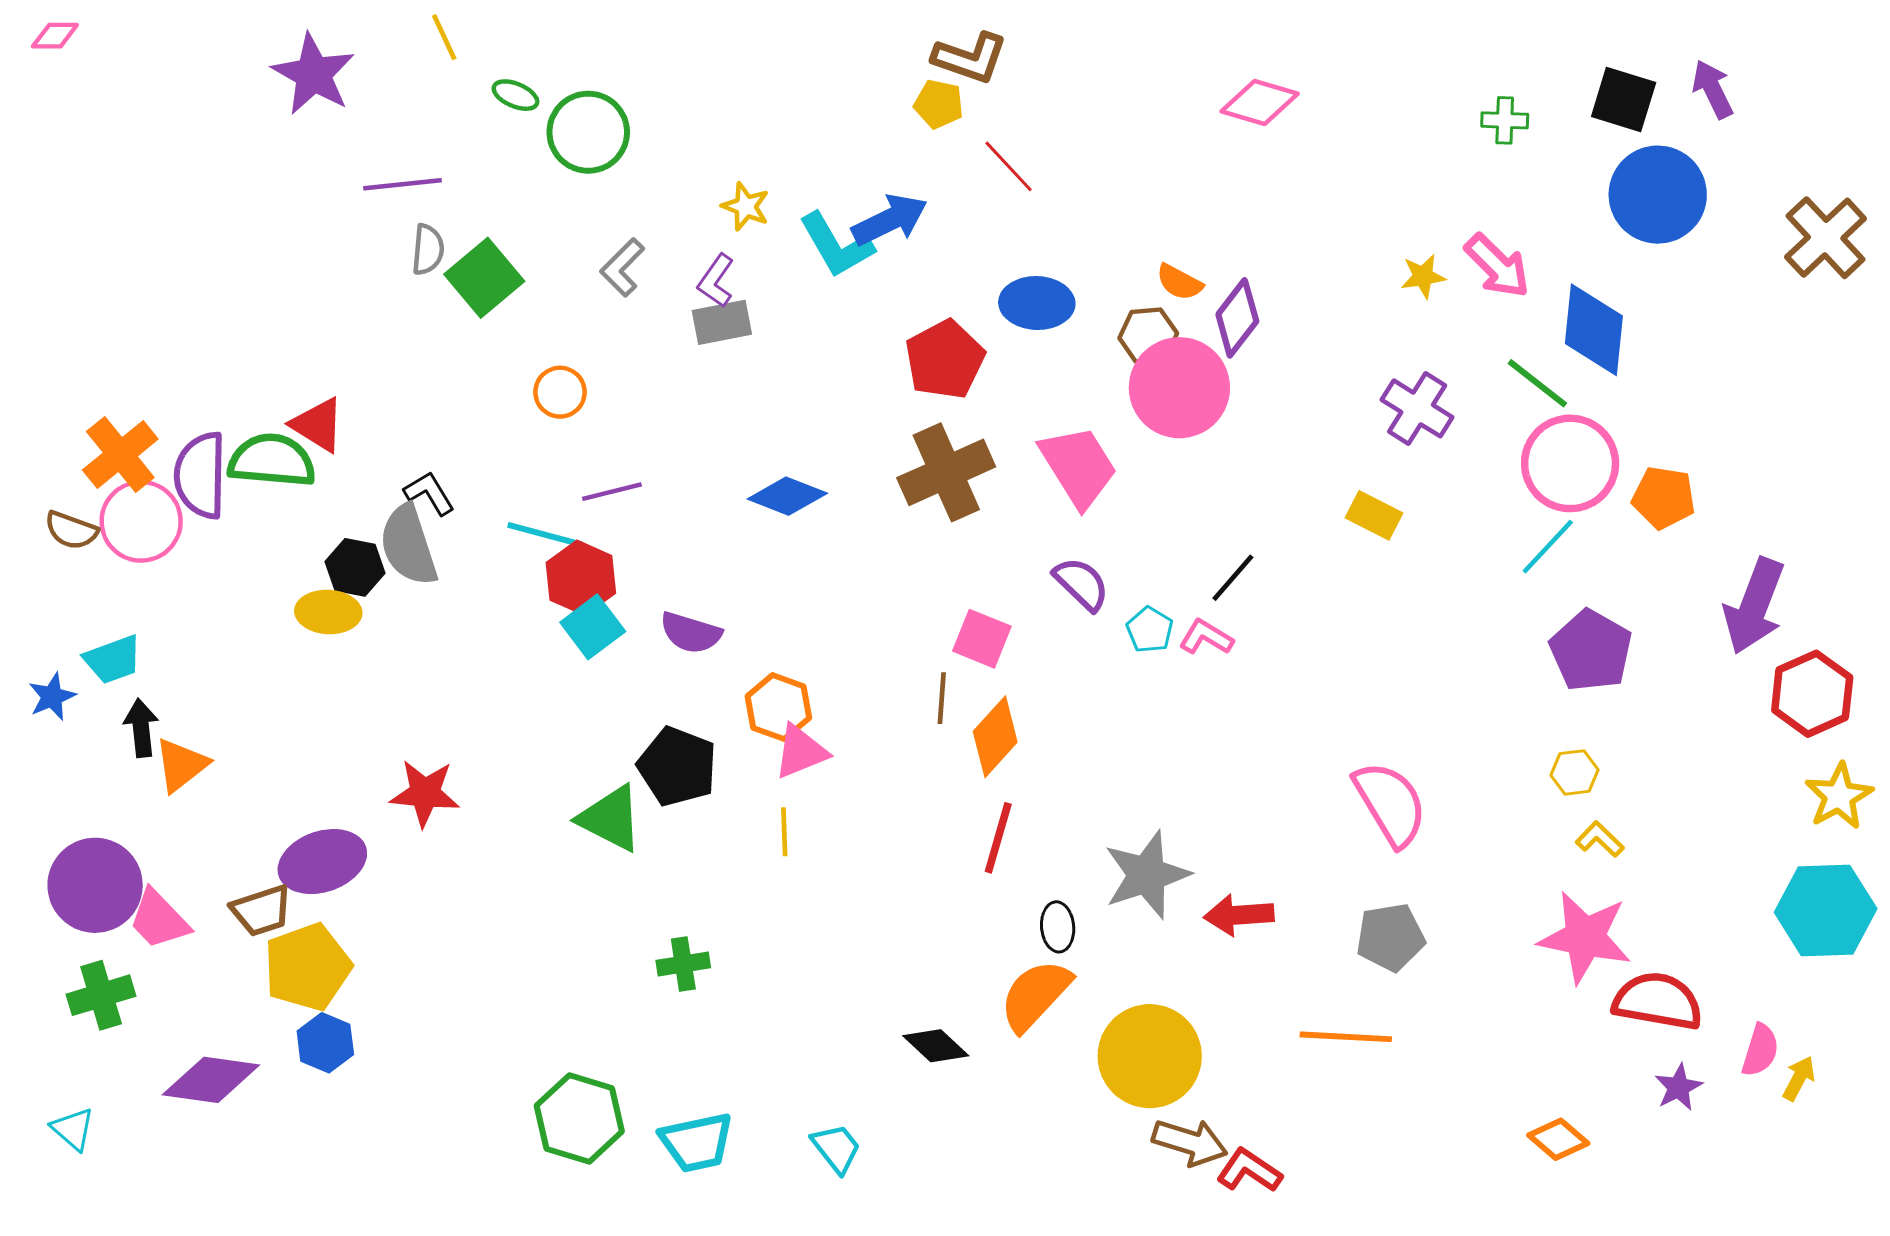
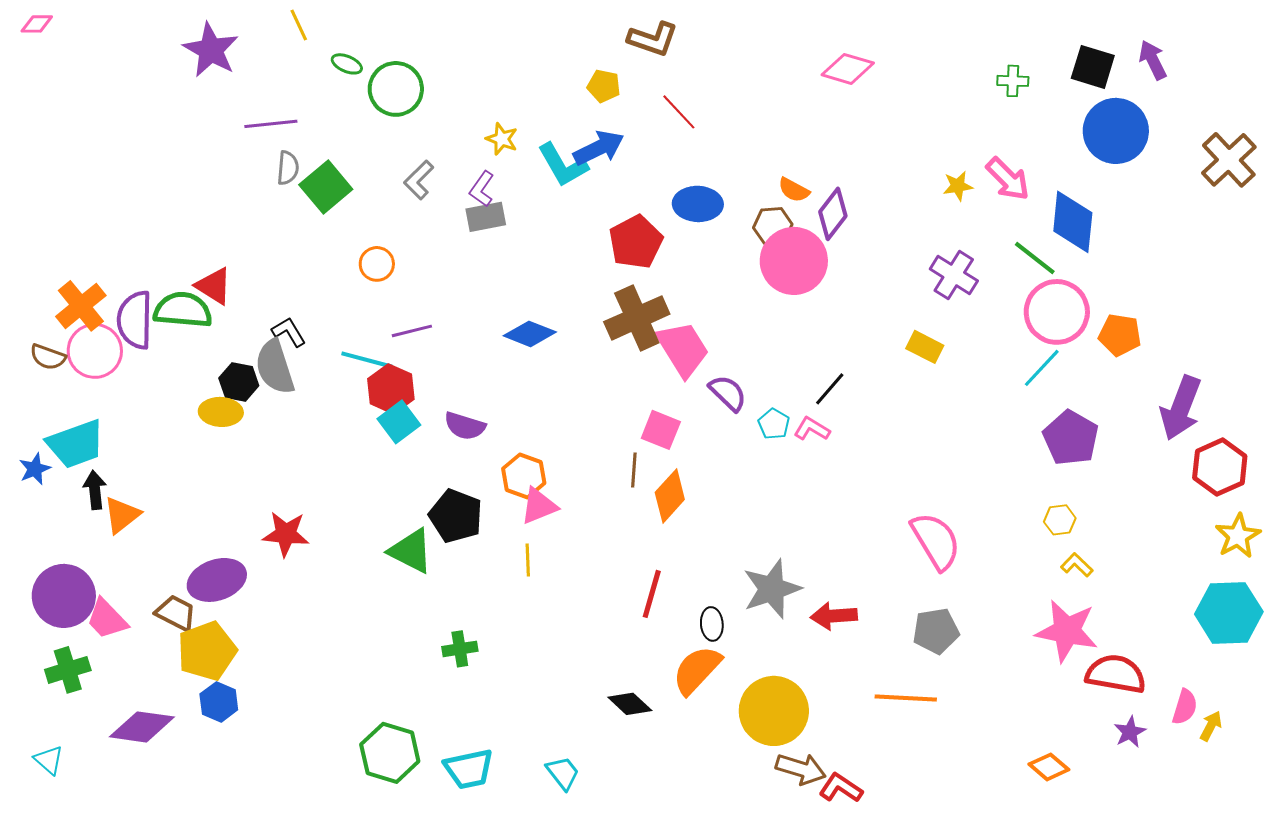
yellow pentagon: (939, 104) -> (604, 86), moved
pink trapezoid: (1078, 466) -> (683, 349), moved
cyan trapezoid: (113, 660) -> (76, 444), size x1.5
red line: (998, 838) -> (652, 594), moved
brown trapezoid: (261, 911) -> (176, 613), turned -135

